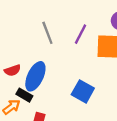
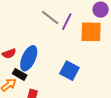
gray line: (47, 33) -> (50, 17), moved, turned -30

